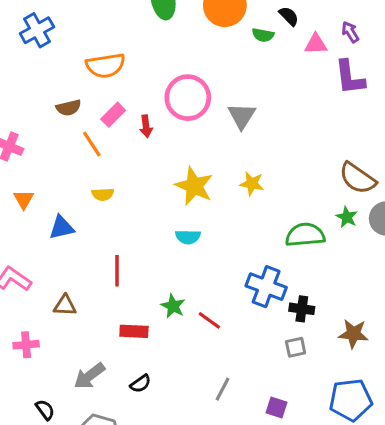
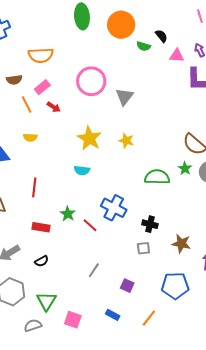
red arrow: (146, 126) -> (54, 107), moved, turned -56
blue cross: (266, 287) -> (114, 208), moved

